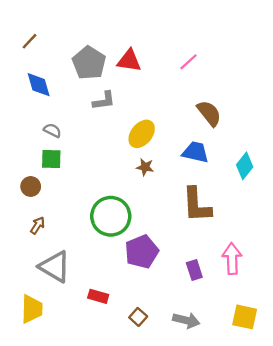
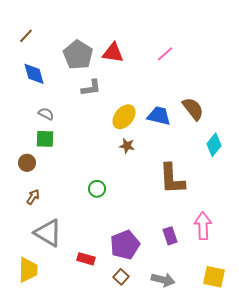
brown semicircle: (209, 113) -> (193, 109), moved
blue trapezoid: (195, 152) -> (159, 116), moved
green circle: (111, 216) -> (97, 189), size x0.5
purple pentagon: (142, 252) -> (125, 245), moved

